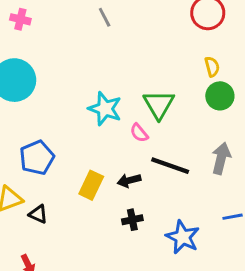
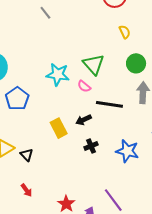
green circle: (220, 96) -> (136, 63), moved
blue pentagon: (37, 158) -> (17, 99), moved
yellow rectangle: (91, 185) -> (59, 128), turned -42
black triangle: (38, 214) -> (27, 155), turned 32

